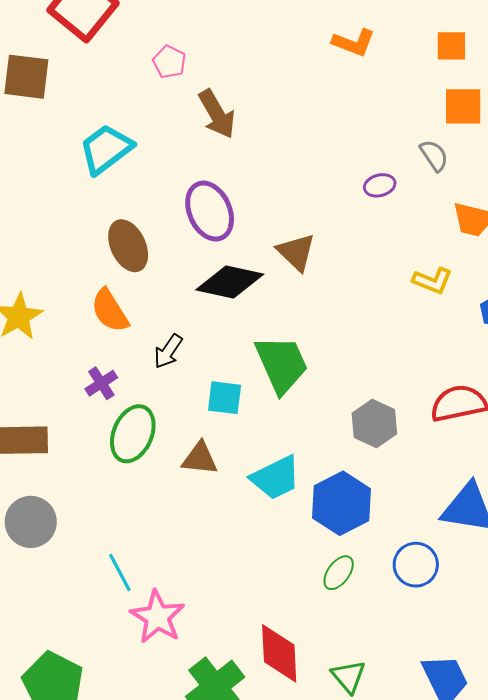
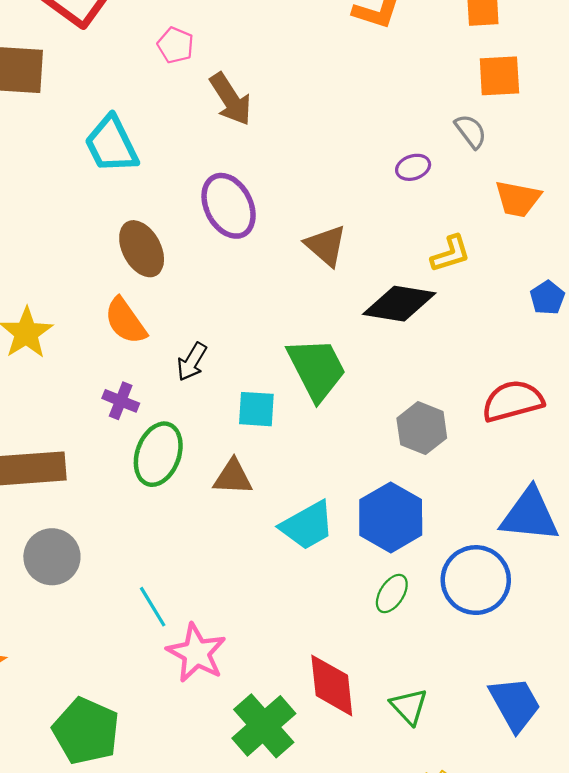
cyan trapezoid: (106, 149) -> (111, 144), turned -76
yellow L-shape: (432, 281) -> (451, 254), moved, turned -36
black diamond: (230, 282) -> (399, 304), moved
purple cross: (101, 383) -> (121, 401), turned -32
cyan trapezoid: (276, 478) -> (307, 525), moved
blue circle: (416, 565) -> (476, 580), size x1.4

